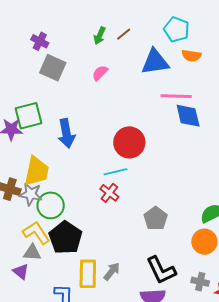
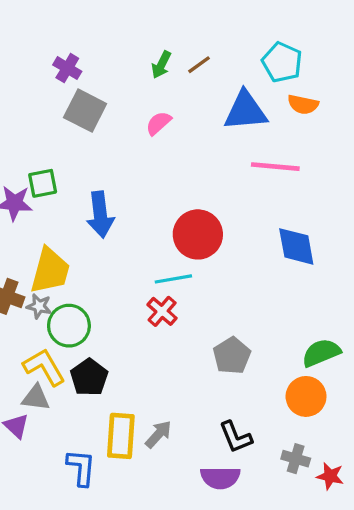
green square: (28, 116) -> (43, 183), size x0.7
blue diamond: (188, 116) -> (296, 246), moved
gray star: (31, 194) -> (39, 306), size x0.7
black pentagon: (65, 238) -> (89, 377), size x0.7
black L-shape: (161, 270) -> (236, 437), size x0.7

